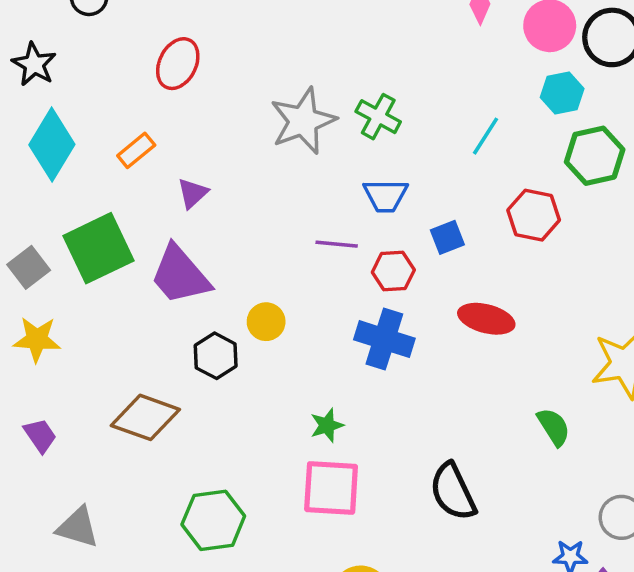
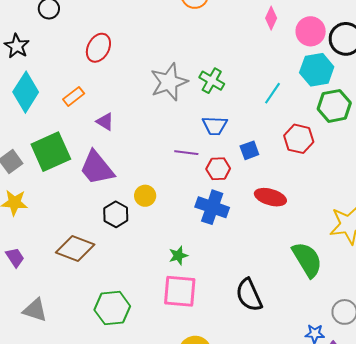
cyan hexagon: (562, 93) -> (317, 70), size x1.4
purple triangle: (193, 193) -> (105, 122), turned -48
green semicircle: (554, 427) -> (307, 260), size x1.6

